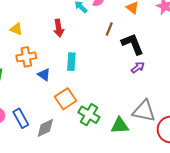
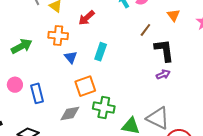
red arrow: (59, 28) -> (86, 18), moved, turned 42
green cross: (89, 115) -> (104, 108), turned -35
gray diamond: (45, 128) -> (70, 113), moved

